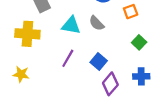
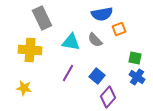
orange square: (131, 12) -> (119, 29), moved
green square: (139, 42) -> (135, 58), turned -32
blue cross: (141, 76) -> (137, 77), moved, turned 35

